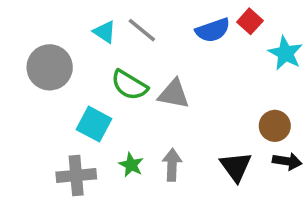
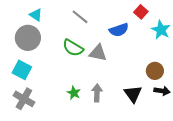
blue semicircle: (213, 30) -> (119, 30), moved
cyan triangle: (105, 32) -> (36, 15), moved
cyan square: (94, 124) -> (22, 70), moved
gray cross: (76, 176) -> (24, 99), moved, turned 35

